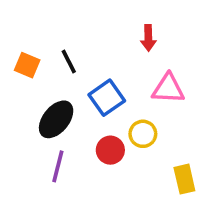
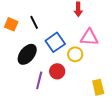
yellow circle: (143, 134) -> (75, 54), moved
purple line: (58, 166) -> (39, 80), moved

